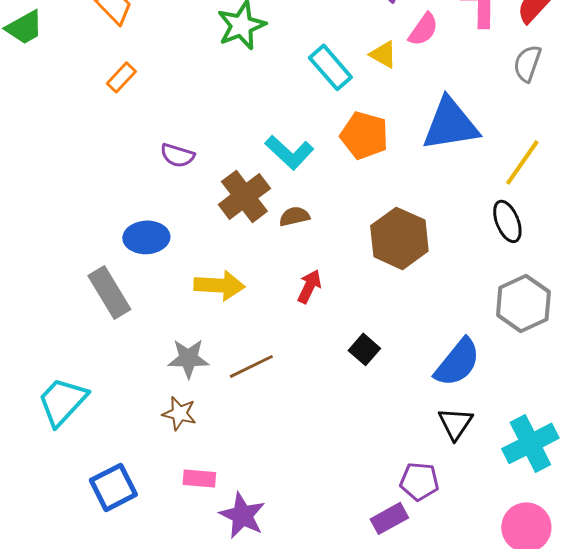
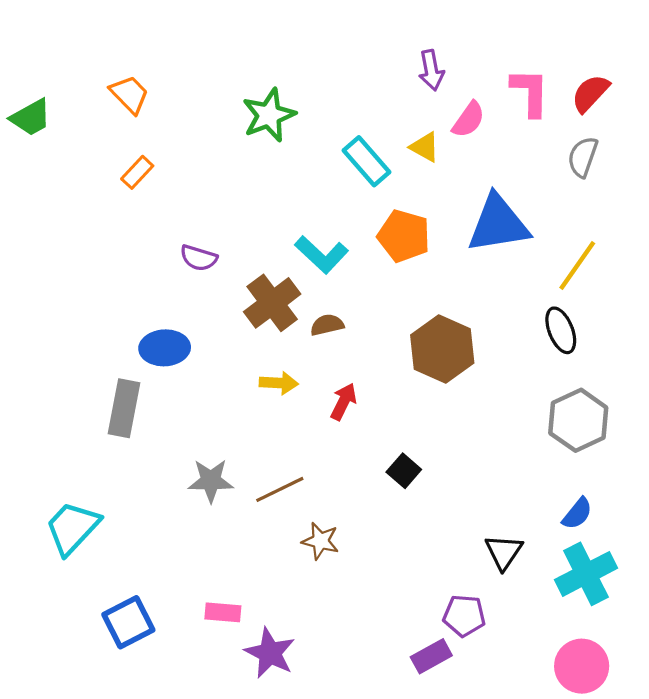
yellow arrow: (219, 285) -> (279, 383), moved, size x0.7
gray rectangle: (109, 292) -> (124, 408), turned 42
blue semicircle: (457, 362) -> (577, 514), moved, size x0.6
brown star: (179, 413) -> (320, 541), moved

